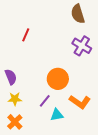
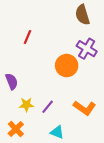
orange circle: (58, 79) -> (67, 66), moved
yellow star: (15, 99) -> (26, 105), moved
cyan triangle: (57, 115) -> (57, 132), moved, turned 32

